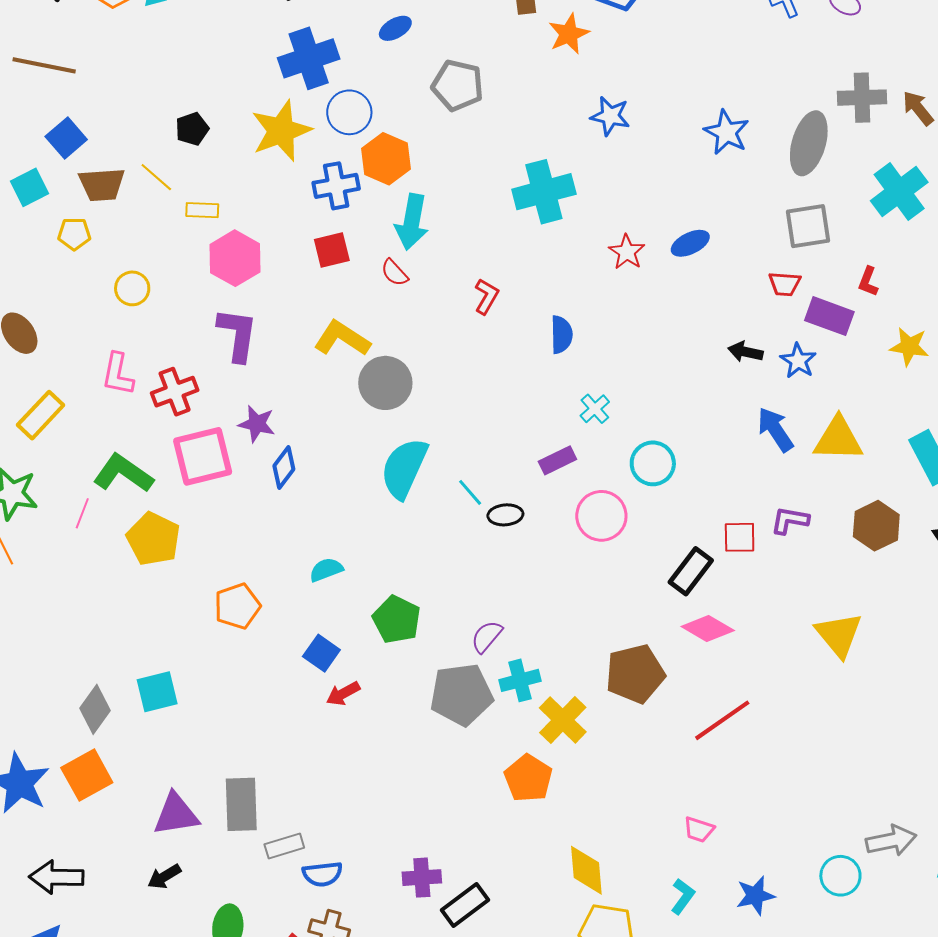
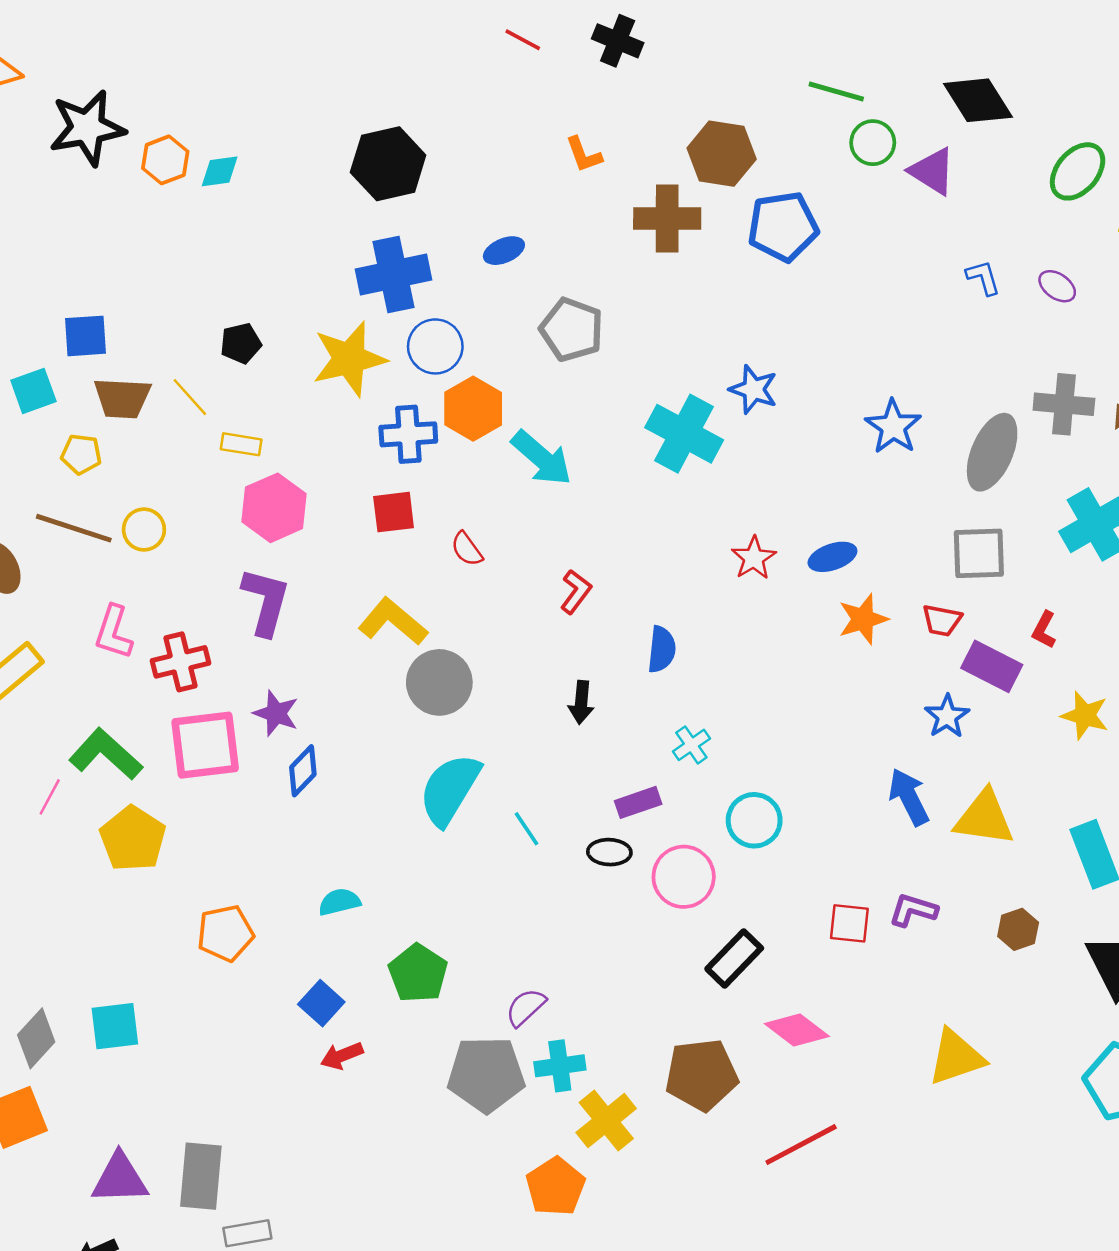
orange star: (569, 34) -> (863, 619), moved
brown line: (44, 65) -> (74, 528), moved
blue square: (66, 138) -> (86, 336), turned 30
cyan cross: (544, 192) -> (684, 434), moved, turned 36
cyan arrow: (412, 222) -> (542, 458), moved, turned -66
black arrow: (745, 352) -> (581, 702), moved, turned -104
black ellipse: (505, 515) -> (609, 852), moved
brown hexagon: (876, 526) -> (1018, 929), size x0.7
black rectangle: (691, 571) -> (734, 958), moved
yellow triangle: (839, 635) -> (956, 1057), turned 44

